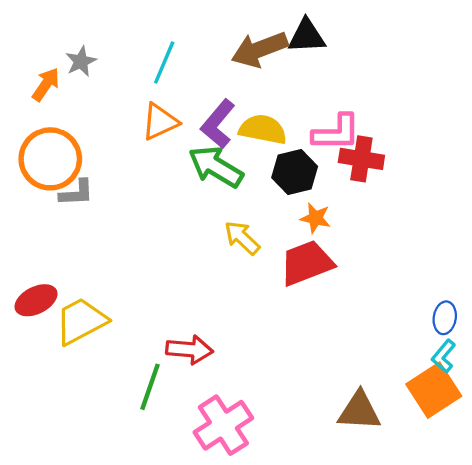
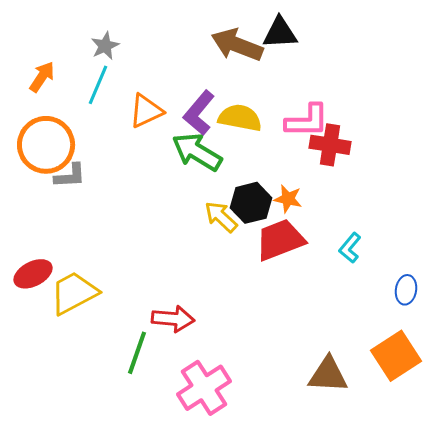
brown arrow: (260, 49) -> (237, 45), turned 42
gray star: (81, 61) -> (105, 46), moved
cyan line: (164, 62) -> (98, 85), moved
black hexagon: (295, 172) -> (251, 203), moved
cyan L-shape: (444, 356) -> (350, 248), moved

